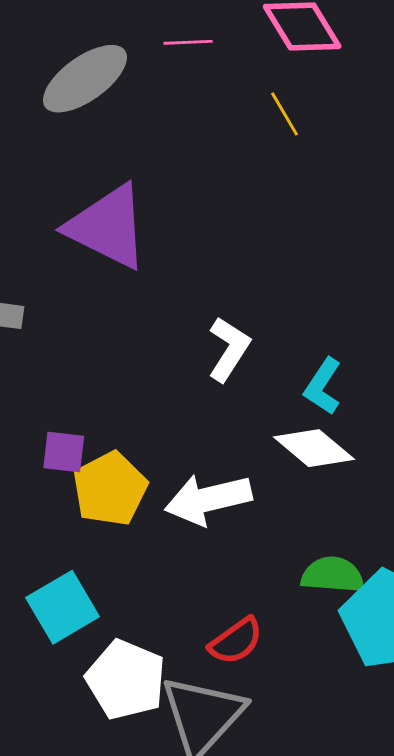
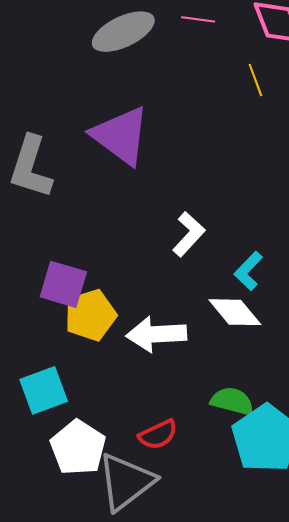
purple square: (64, 452) -> (63, 284), size x1.5

